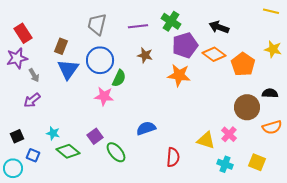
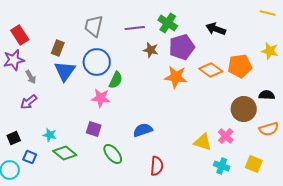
orange diamond: (214, 54) -> (211, 70), moved
brown star: (145, 55) -> (151, 50), moved
orange pentagon: (243, 64) -> (240, 66), turned 30
purple square: (95, 136) -> (94, 129), moved, turned -35
red semicircle: (173, 157) -> (157, 166), moved

